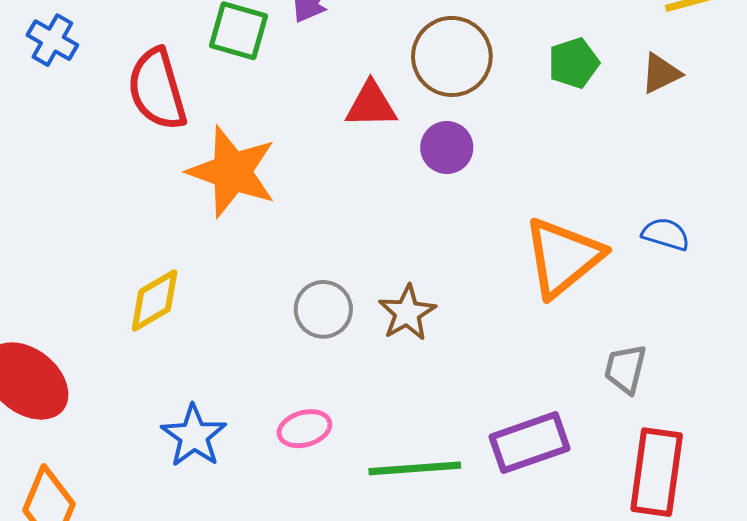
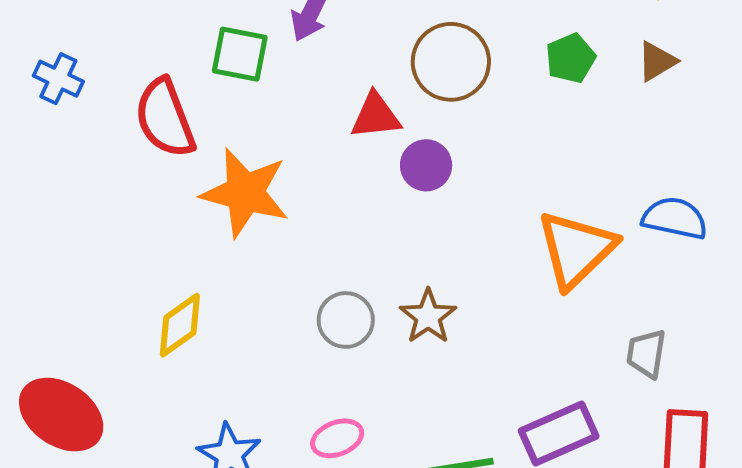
purple circle: (447, 147) -> (426, 165), moved
blue semicircle: (666, 234) -> (675, 218), size x1.4

